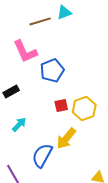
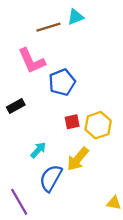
cyan arrow: (19, 124) -> (38, 150), moved

